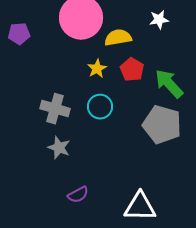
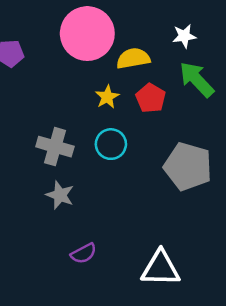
green arrow: (169, 84) -> (197, 79), moved

